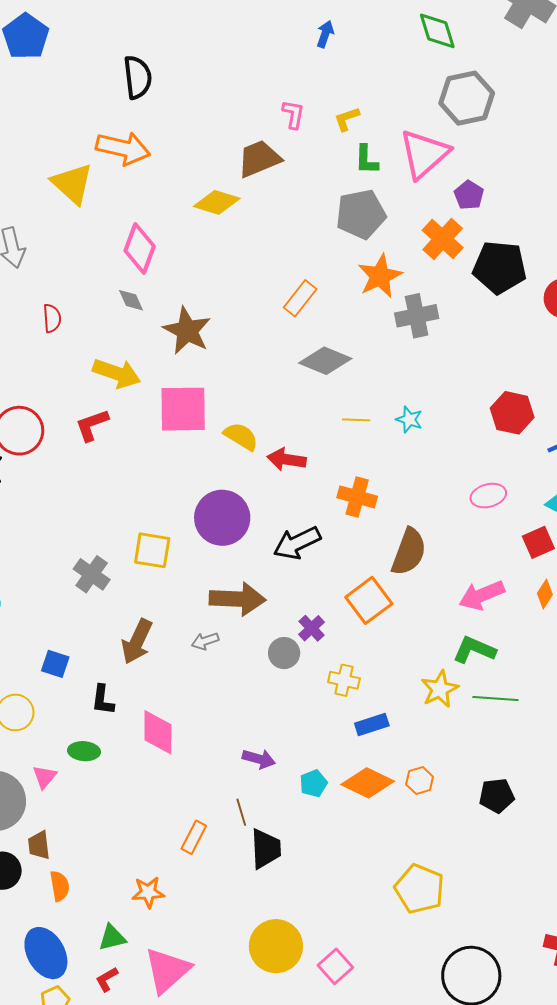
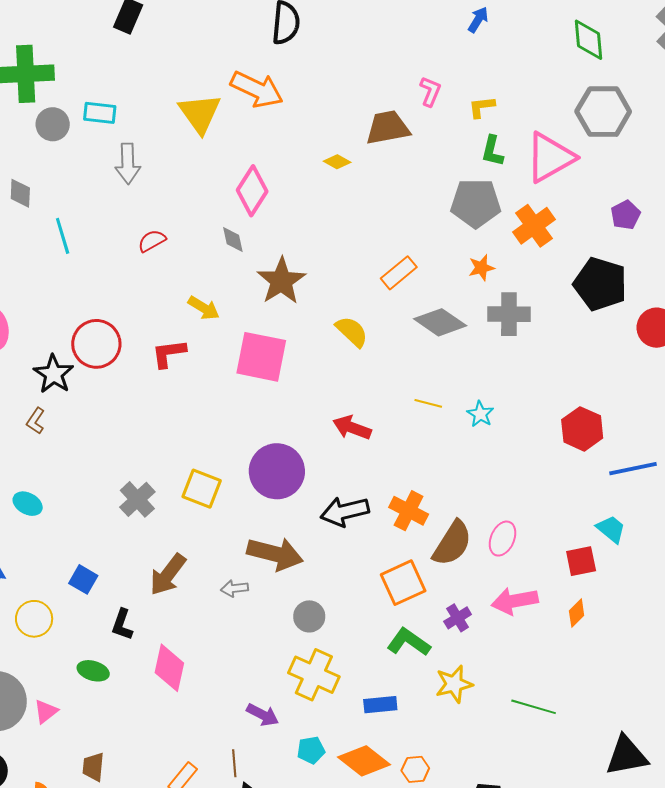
purple pentagon: (469, 195) -> (626, 215), moved
yellow diamond: (217, 202) -> (337, 162), size x0.6
orange cross: (443, 239) -> (534, 226), moved
orange star: (380, 276) -> (481, 268), size x0.6
red semicircle: (52, 318) -> (152, 241), turned -128
gray diamond: (325, 361) -> (440, 322), moved
yellow arrow: (117, 373) -> (204, 308), size x0.7
yellow semicircle: (241, 436) -> (352, 332), moved
pink ellipse: (488, 496) -> (503, 539), moved, turned -64
orange cross: (357, 497) -> (409, 511), moved
purple cross: (312, 628) -> (458, 618), moved
green L-shape: (474, 650) -> (409, 642), moved
yellow cross: (344, 680) -> (314, 675), moved, size x1.6
green line: (495, 698) -> (534, 707), moved
pink triangle: (45, 777) -> (46, 711), moved
brown trapezoid: (39, 845) -> (93, 767), moved

